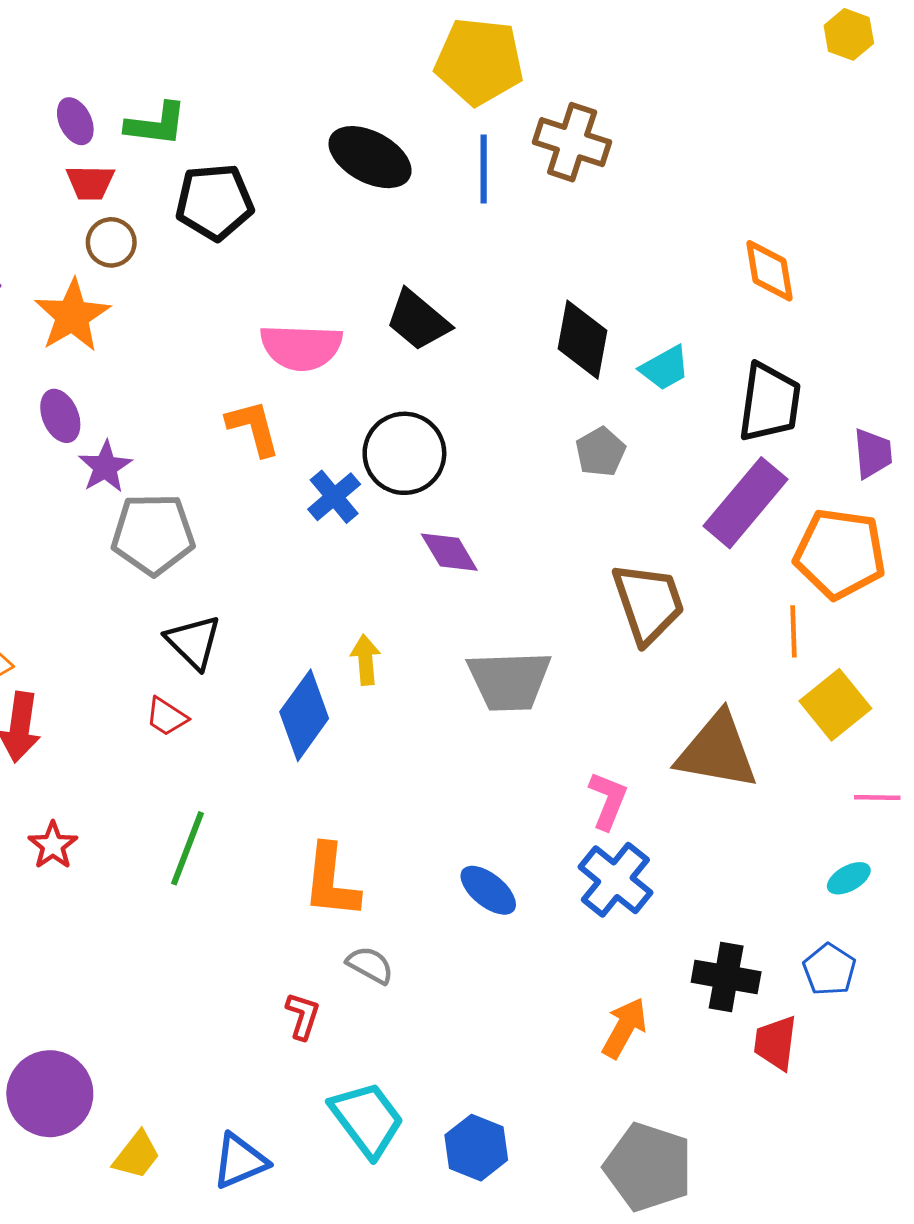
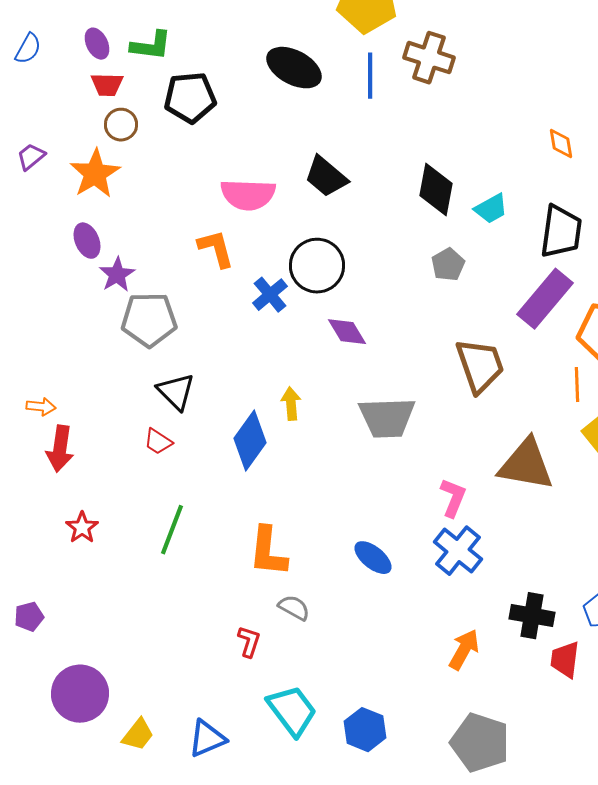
orange diamond: (770, 271) -> (561, 144), size x0.7

